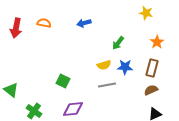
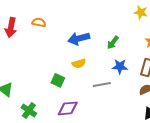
blue arrow: (84, 23) -> (79, 38), moved, size x1.5
yellow semicircle: (104, 65) -> (79, 63), moved

